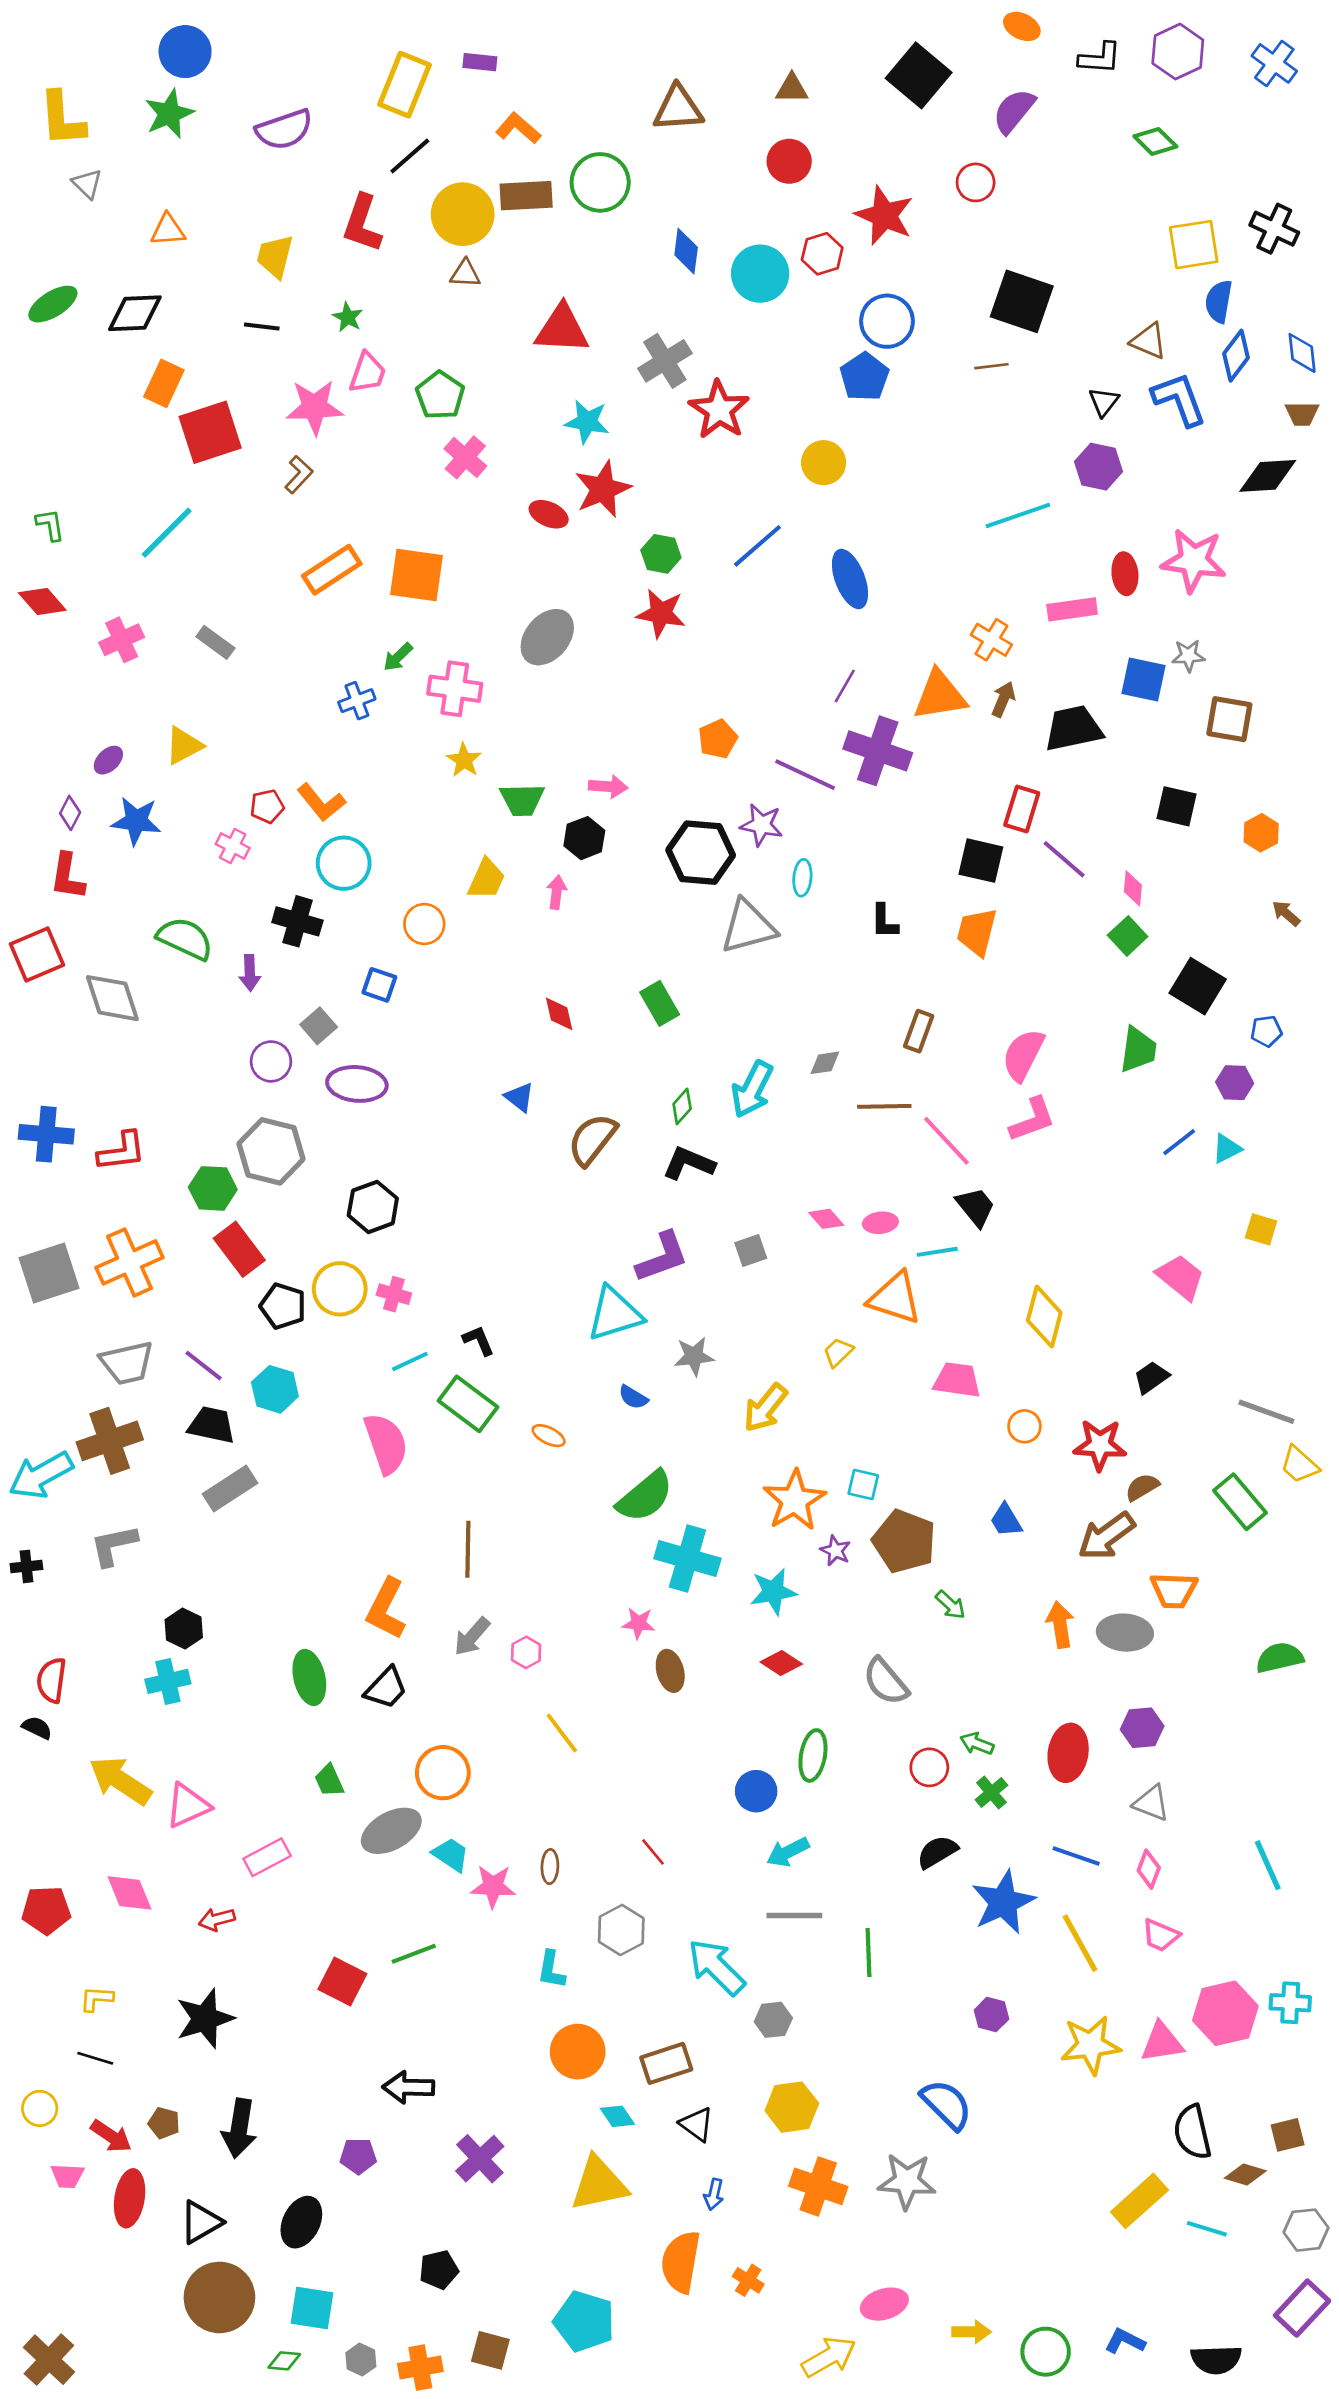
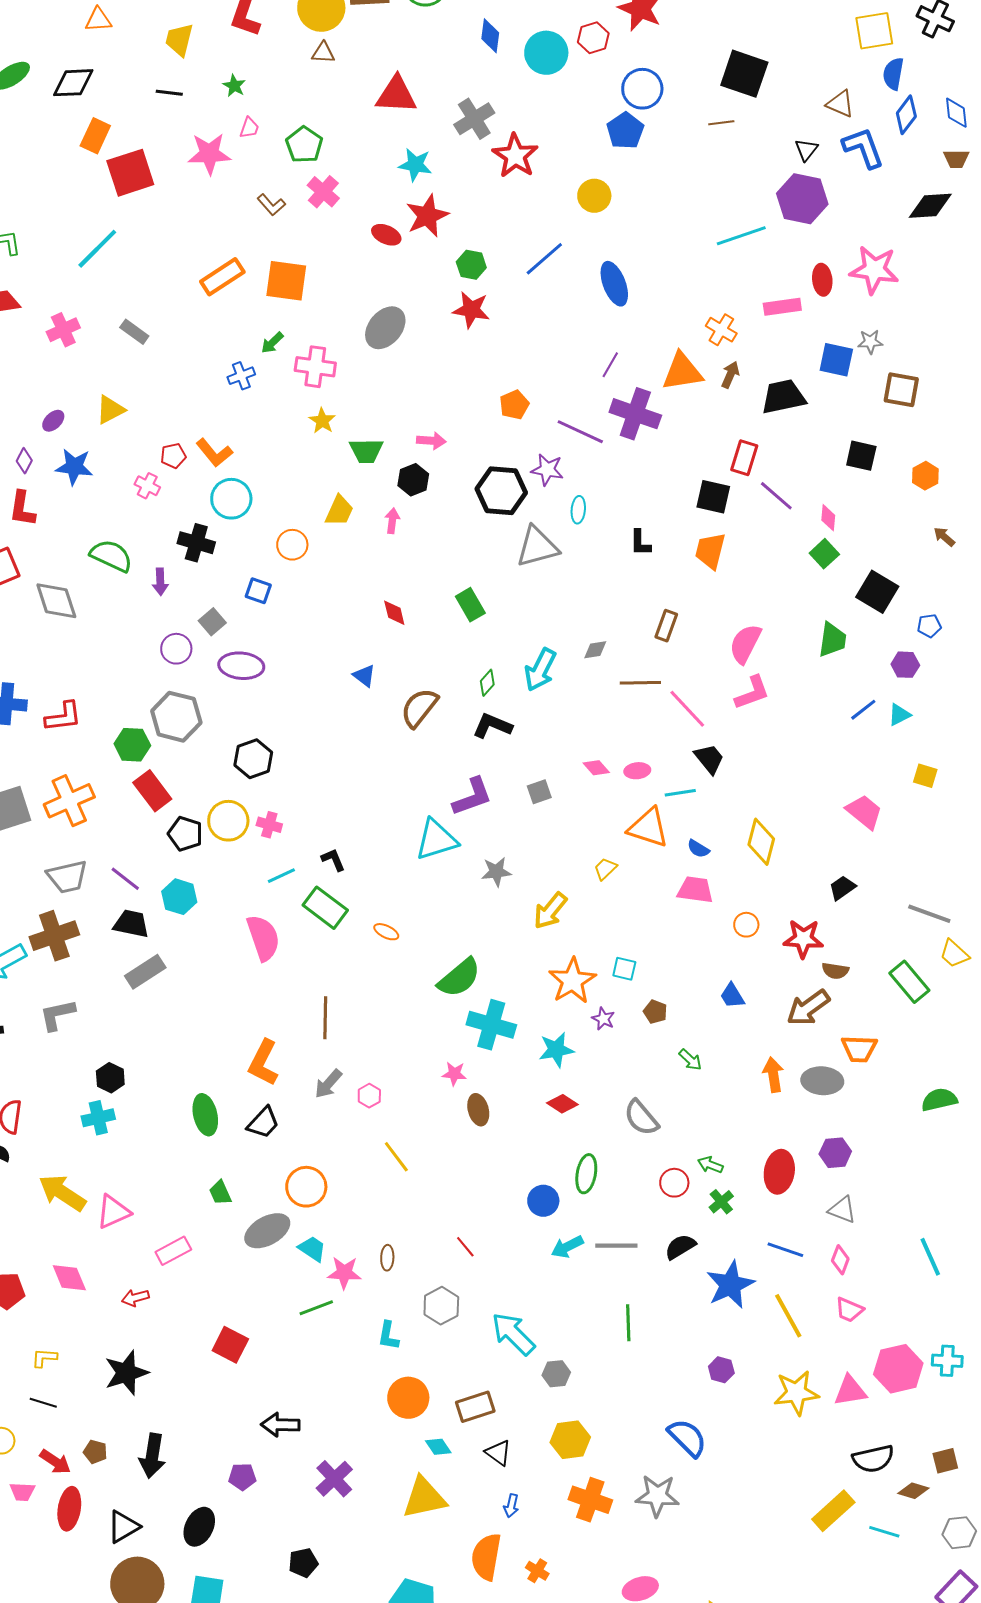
pink trapezoid: (367, 373) -> (249, 128), size x0.7
purple hexagon: (1098, 467) -> (802, 199), size x1.4
brown L-shape: (299, 475) -> (271, 205), moved, turned 96
blue semicircle: (633, 1397) -> (698, 849), moved
brown semicircle: (1142, 1487) -> (835, 971), turned -140
brown pentagon: (904, 1541) -> (655, 1012), size x0.5
gray line: (794, 1915) -> (616, 1246), moved
green line: (414, 1954) -> (316, 1308), moved
black semicircle: (1192, 2132) -> (873, 1459), turned -90

